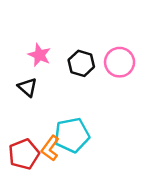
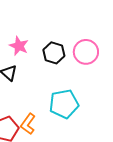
cyan pentagon: (72, 135) -> (64, 104), moved

